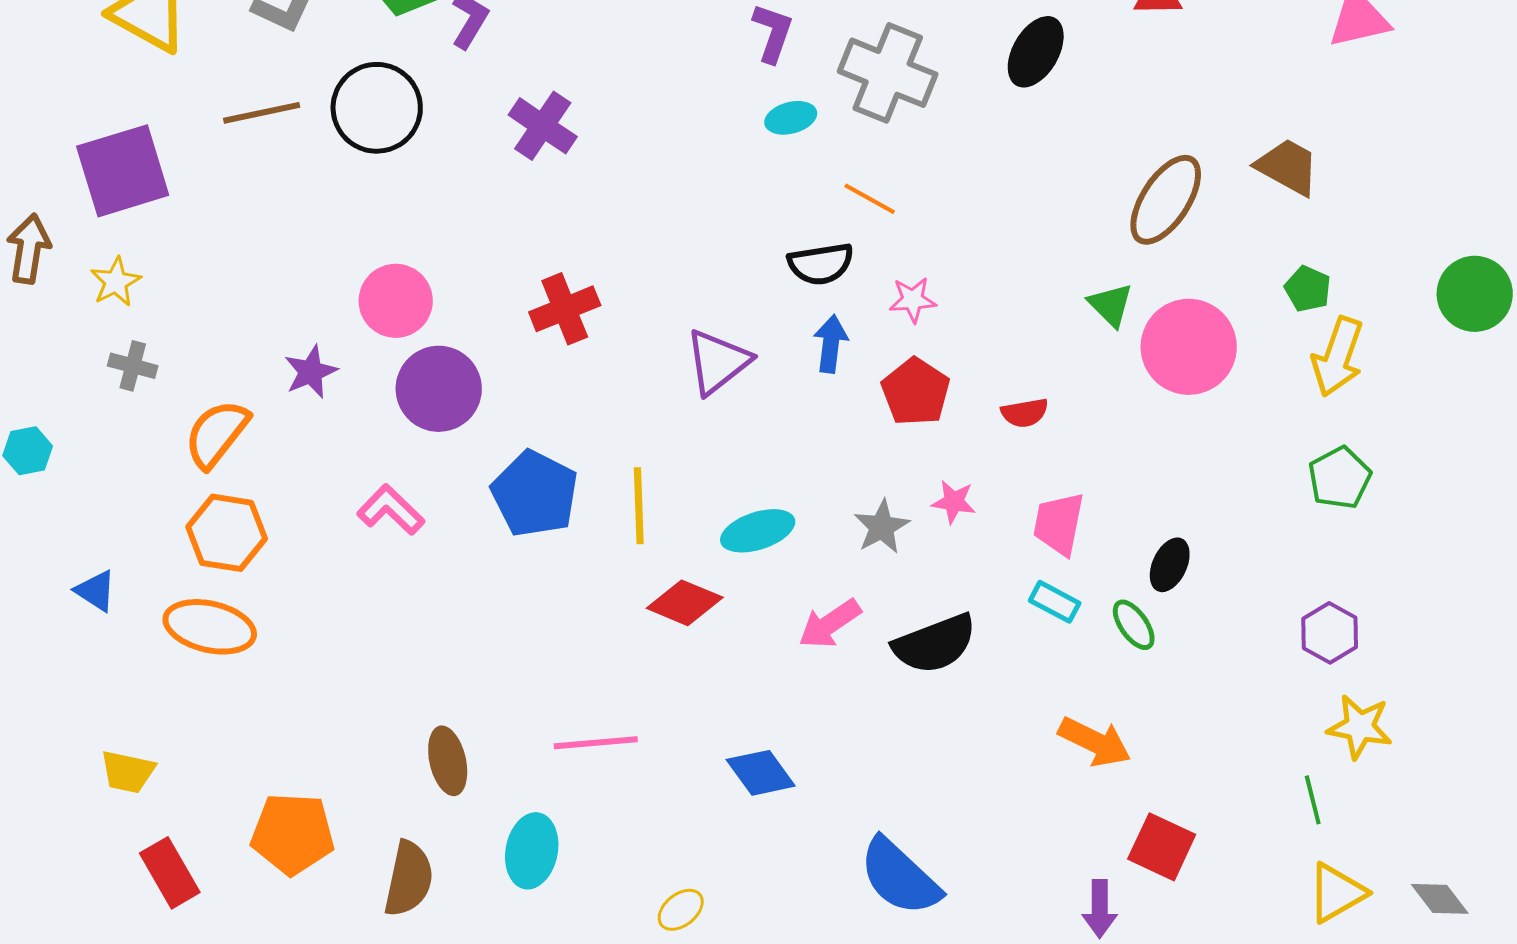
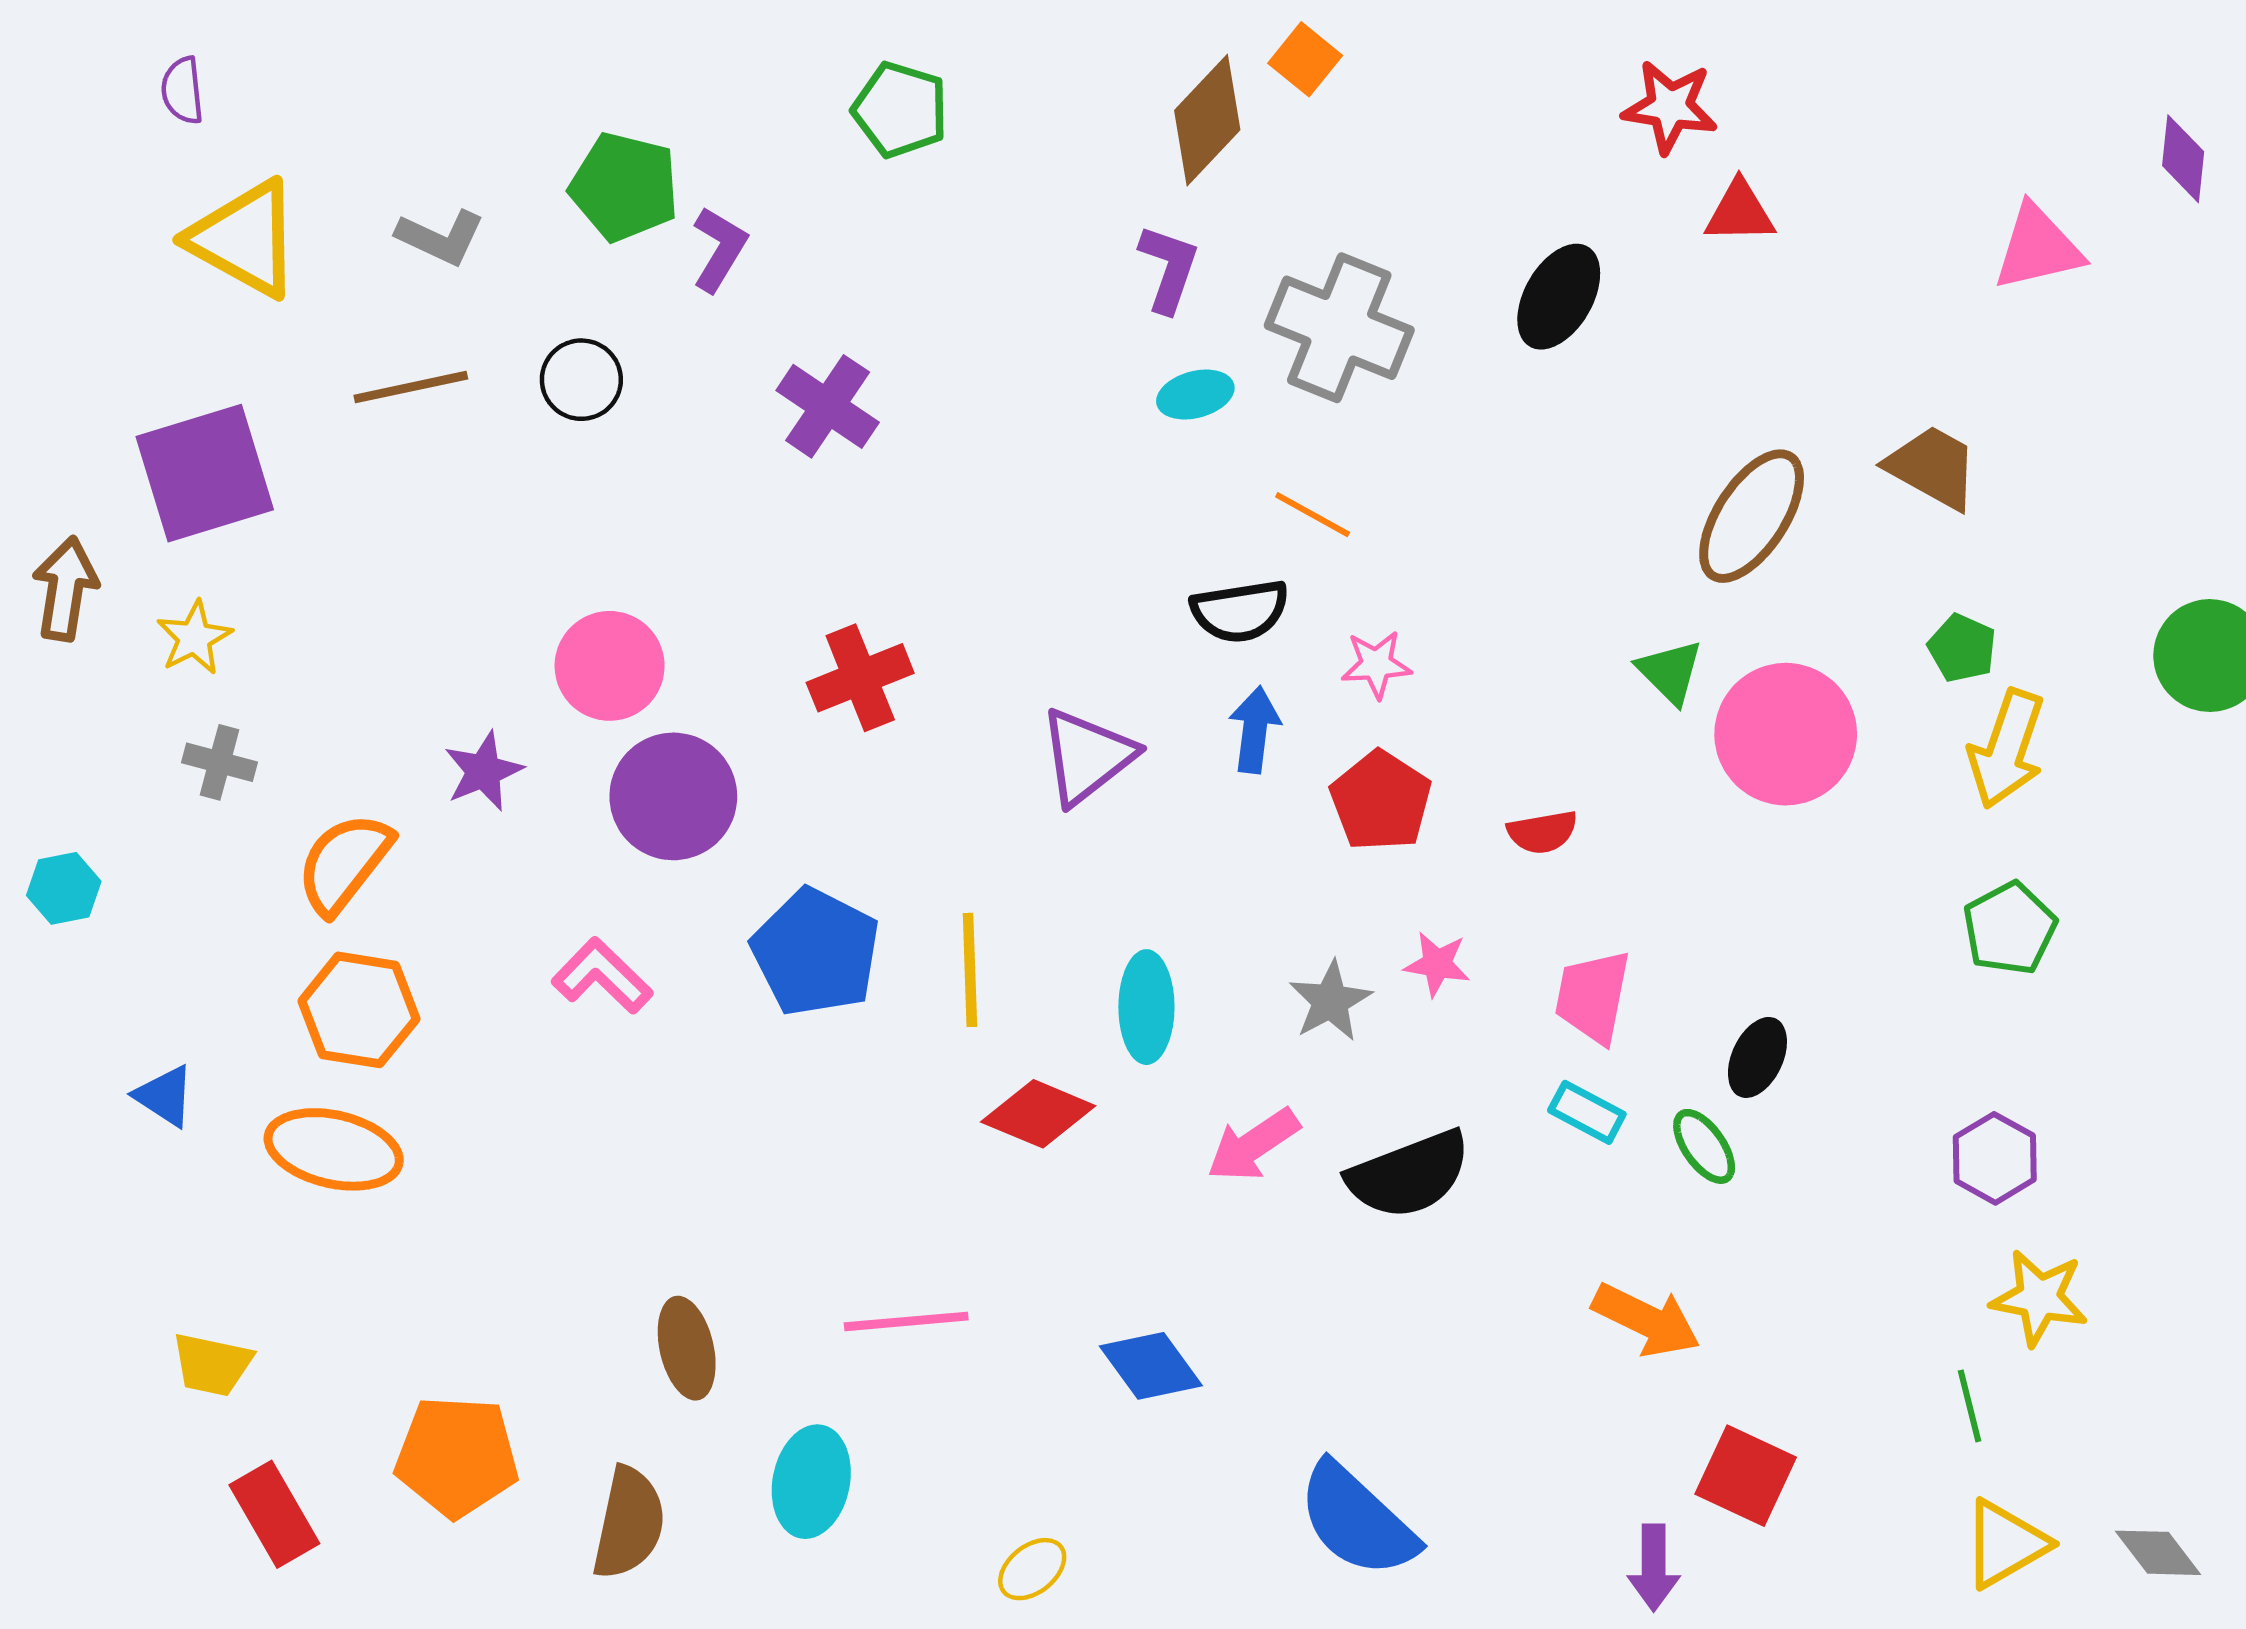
black circle: (377, 108) -> (581, 380), size x0.6
cyan ellipse: (758, 531) -> (1146, 1007), turned -72

